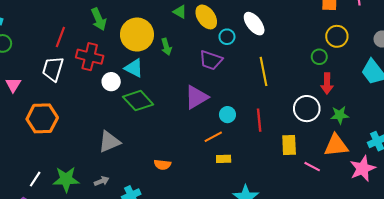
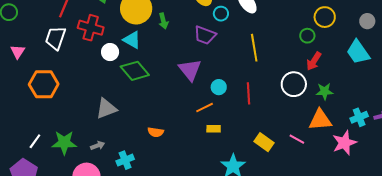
red arrow: (327, 84) -> (314, 61), turned 30
purple triangle: (196, 97) -> (190, 70), turned -40
yellow rectangle: (289, 145) -> (264, 142), moved, turned -54

